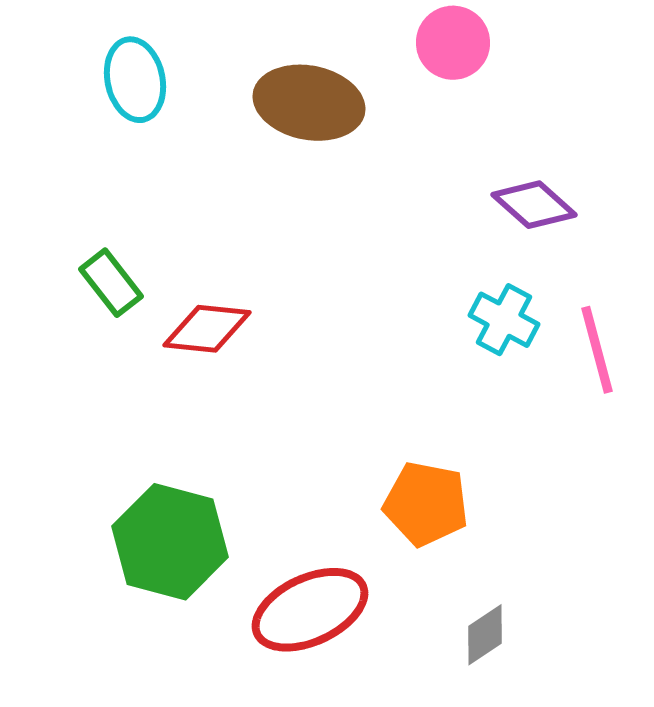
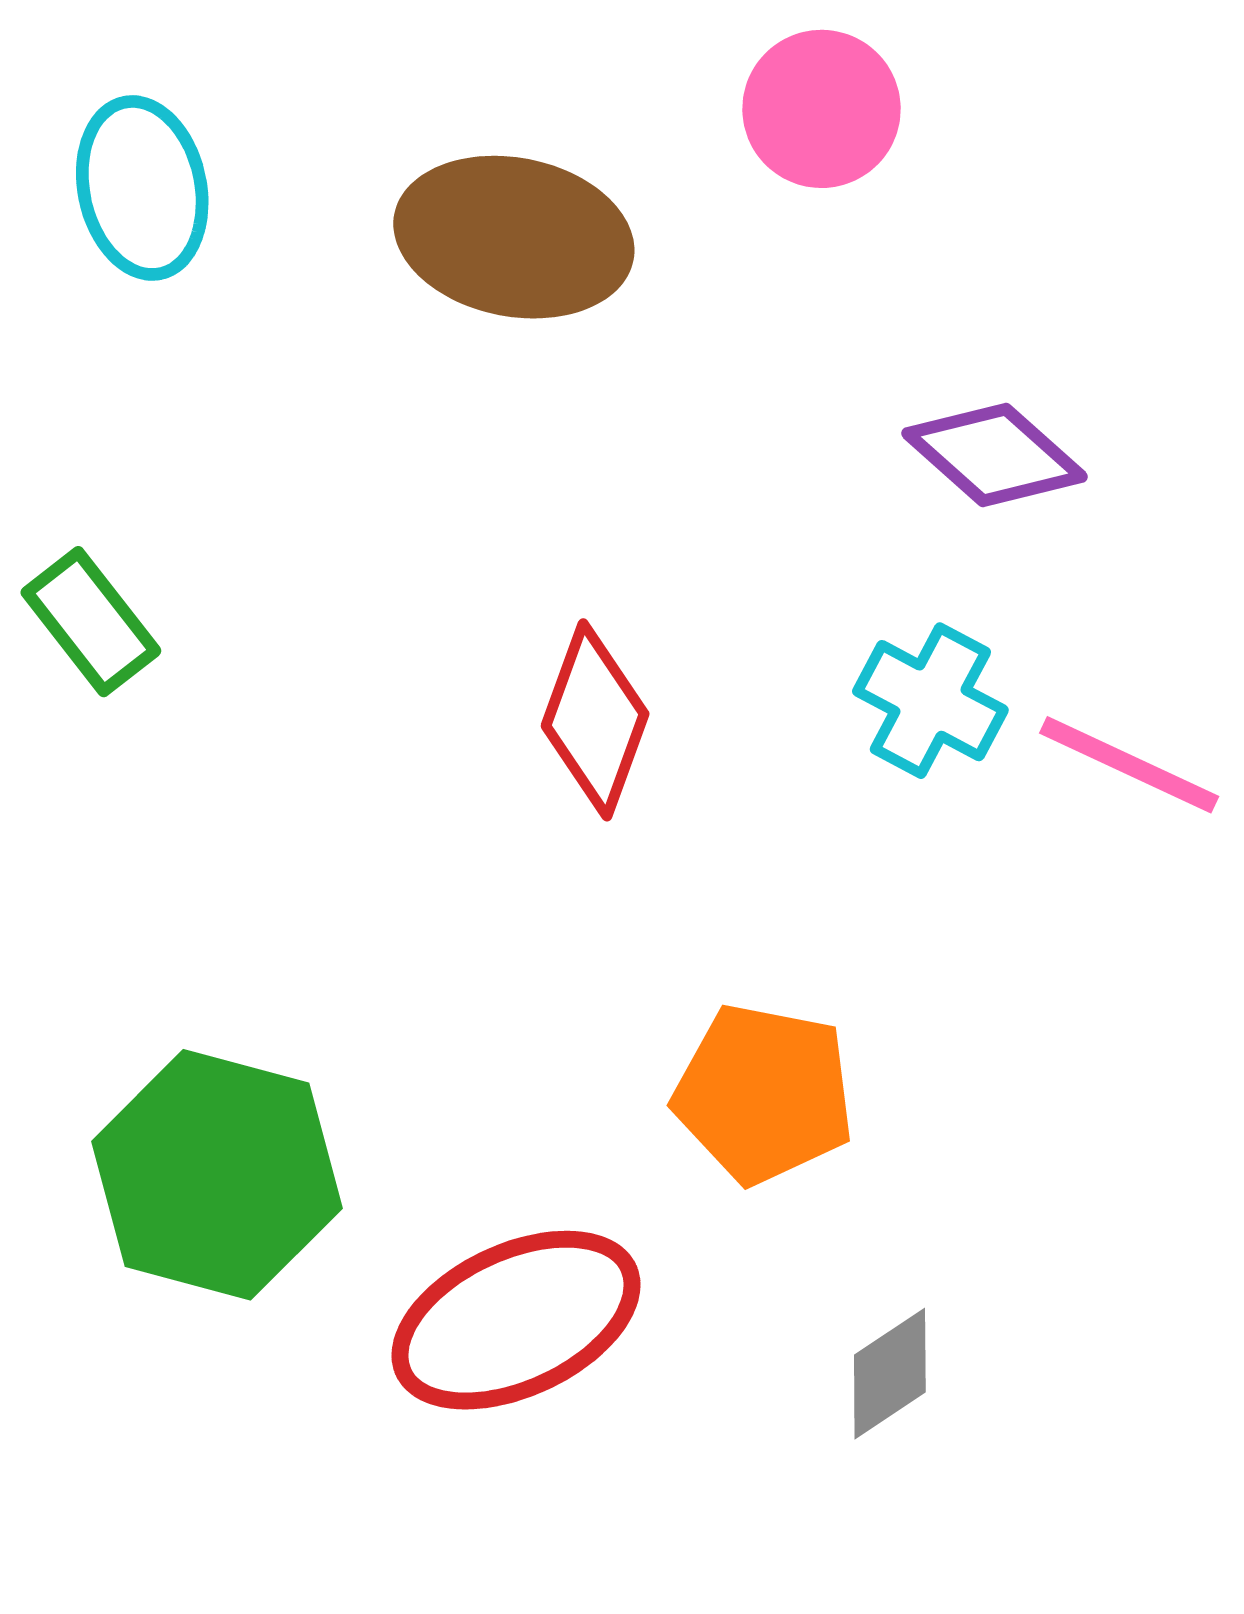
red diamond: (207, 329) -> (595, 720), moved, turned -76
pink line: (597, 350) -> (1129, 765), turned -50

